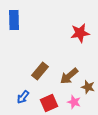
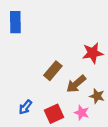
red star: (80, 33) -> (93, 53), moved
brown rectangle: (40, 71) -> (53, 71), moved

